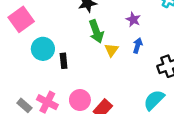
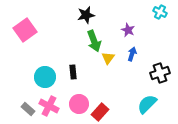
cyan circle: (43, 49) -> (45, 77), moved
black rectangle: (64, 61) -> (73, 72), moved

